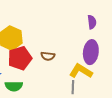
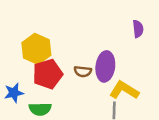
purple ellipse: (91, 52) -> (105, 66), moved

